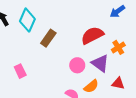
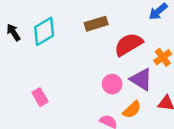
cyan diamond: (27, 20) -> (44, 31), turned 40
brown rectangle: (48, 38) -> (96, 24), moved, turned 42

